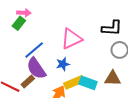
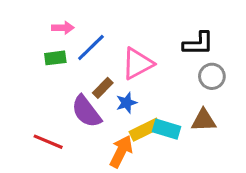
green rectangle: (19, 23) -> (55, 58), moved, turned 48
blue line: (34, 50) -> (91, 47), moved
brown rectangle: (28, 82) -> (103, 88), moved

